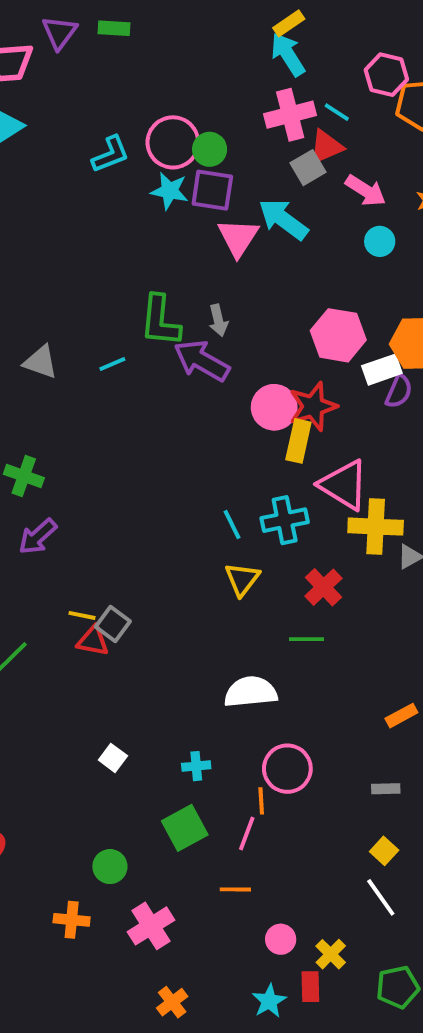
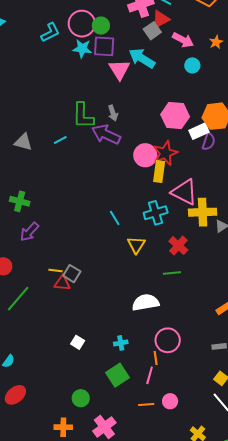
cyan line: (232, 524) -> (115, 218), moved
pink circle: (281, 939) -> (170, 401), moved

